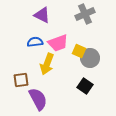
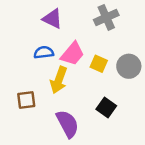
pink trapezoid: (58, 43) -> (72, 54), turned -30
gray circle: (90, 58) -> (129, 66), moved
purple semicircle: (38, 99) -> (67, 124), moved

